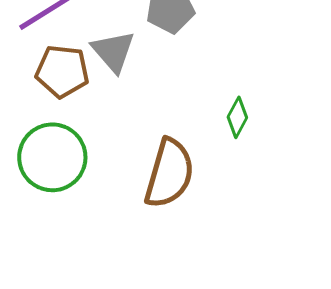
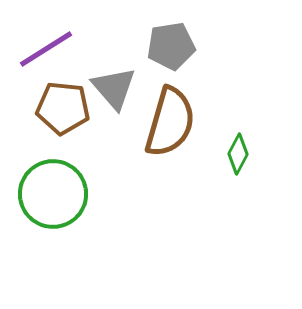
brown semicircle: (169, 173) -> (170, 122), moved

